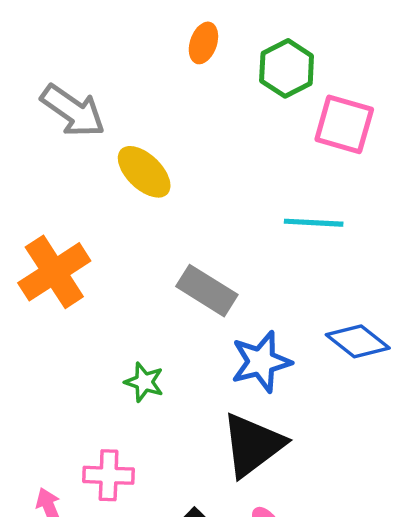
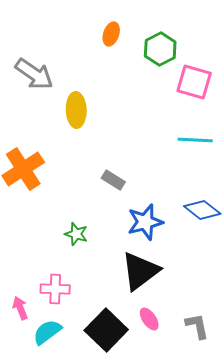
yellow ellipse: (144, 172) -> (76, 110), turned 44
cyan line: (314, 223) -> (195, 140), moved
gray rectangle: (207, 291) -> (113, 180), size x0.7

